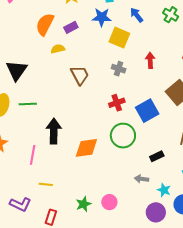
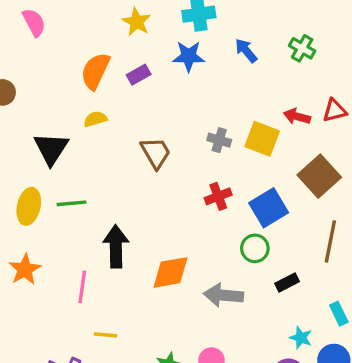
yellow square: (119, 38) -> (262, 139), moved
yellow semicircle: (58, 49) -> (95, 119), moved
red arrow: (150, 60) -> (297, 116), moved, turned -70
green circle: (123, 136) -> (255, 248), moved, size x0.7
gray arrow: (142, 179) -> (223, 295), moved, size x1.6

